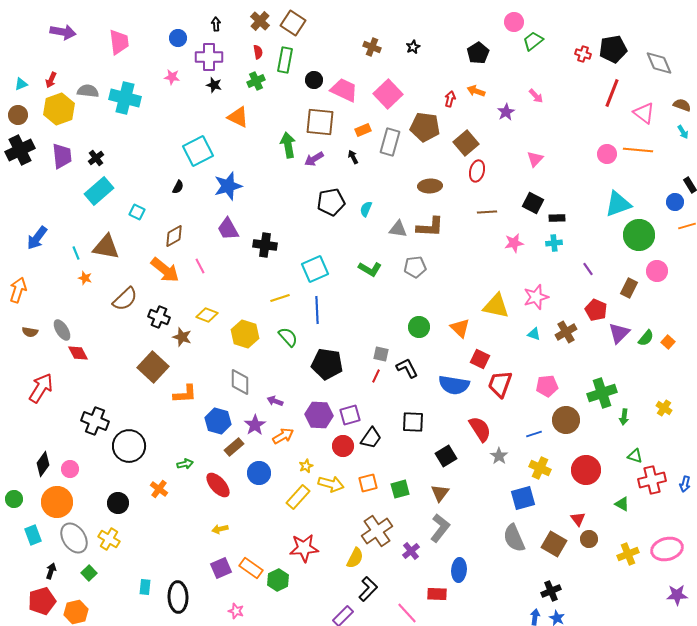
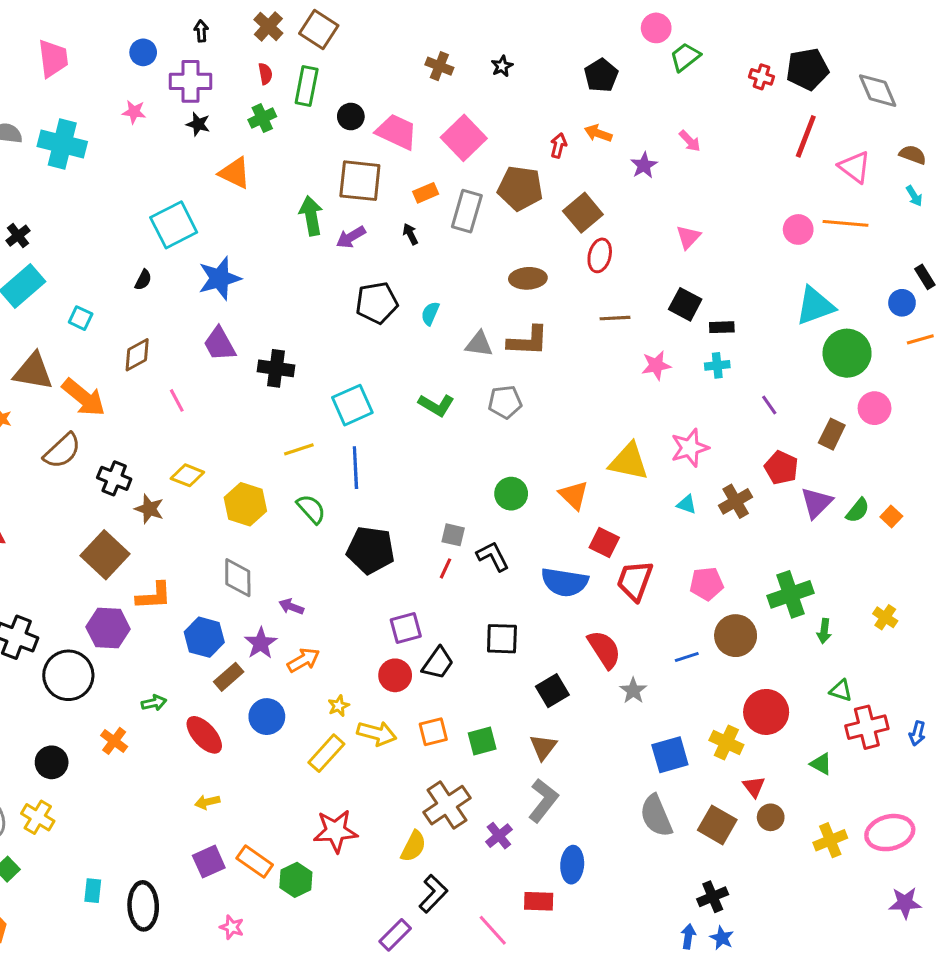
orange arrow: (165, 270) -> (84, 397), moved
purple hexagon: (319, 415) -> (108, 628), moved
yellow cross: (540, 468) -> (726, 742), moved

